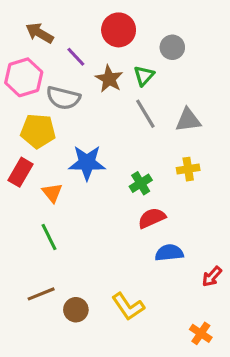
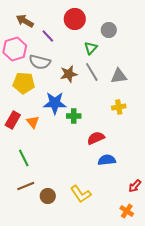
brown star: (109, 79) -> (69, 74), moved, turned 30
red rectangle: (21, 172) -> (13, 120), moved
green cross: (141, 183) -> (74, 116), moved, turned 32
green line: (49, 237) -> (24, 158), moved
red arrow: (212, 277) -> (135, 186), moved

